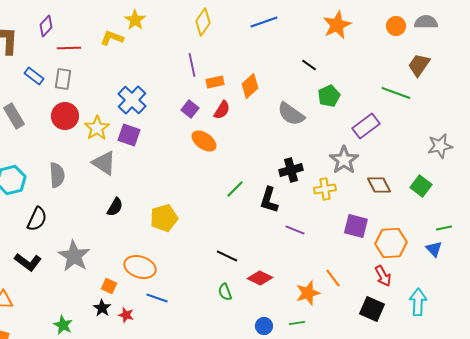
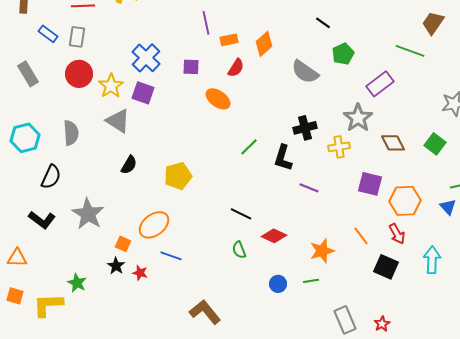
purple square: (190, 109) -> (191, 67), moved, turned -36
orange ellipse: (140, 267) -> (154, 225), turned -56
orange line: (333, 278) -> (361, 236), moved

